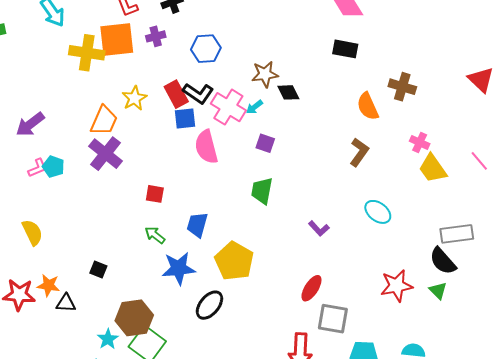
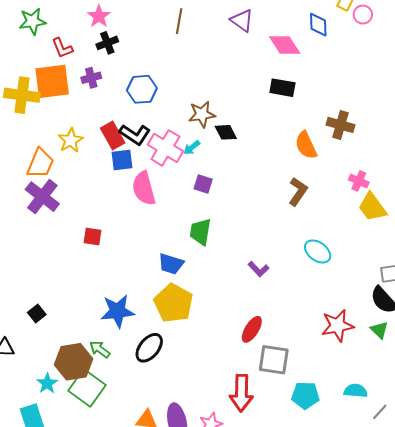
blue trapezoid: (197, 225) -> (171, 264), moved, turned -88
green arrow: (155, 235) -> (100, 349), moved
black square: (98, 270) -> (37, 313), turned 30

